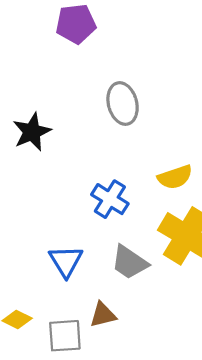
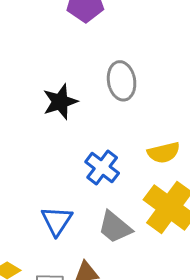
black star: (32, 132) -> (60, 102), moved

